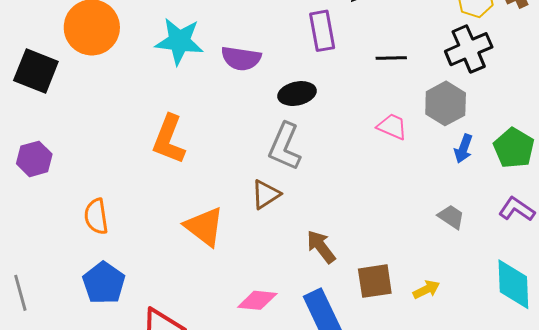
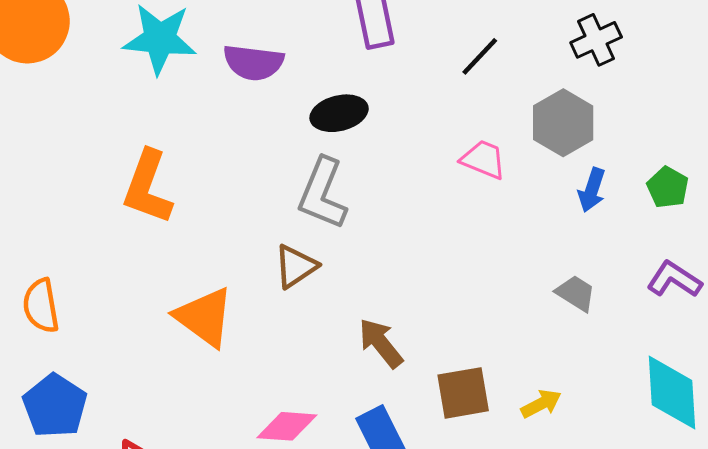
black cross: (469, 49) -> (596, 40), size x0.7
black line: (391, 58) -> (480, 56), turned -44
green pentagon: (514, 148) -> (668, 187), size x0.7

